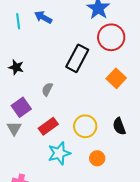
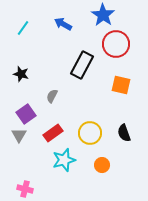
blue arrow: (43, 17) -> (63, 24), moved
cyan line: (18, 21) -> (23, 28), turned 42
orange square: (116, 78) -> (121, 85), turned -30

